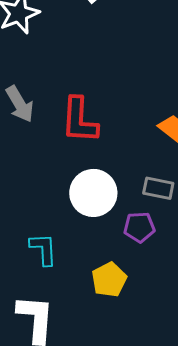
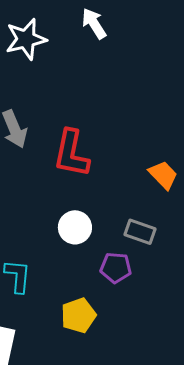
white circle: (93, 193) -> (75, 227), size x0.7

